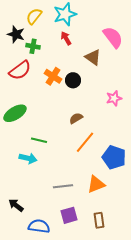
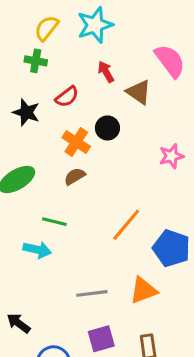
black star: (16, 34) -> (26, 112), moved
red arrow: (66, 38) -> (106, 72), moved
green cross: (33, 46) -> (36, 61), moved
red semicircle: (20, 70) -> (67, 97), moved, size x0.7
orange cross: (53, 76) -> (76, 142), moved
brown semicircle: (76, 118) -> (75, 176), moved

